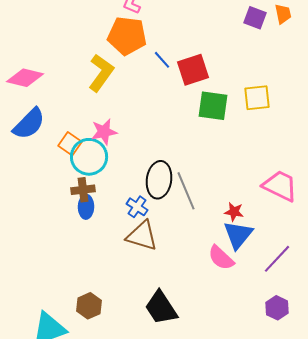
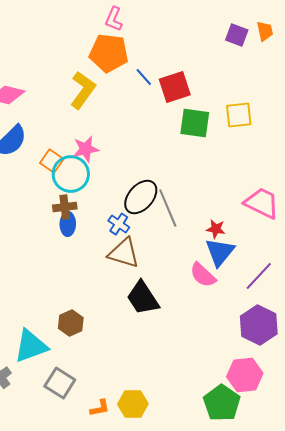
black ellipse: (159, 180) -> (141, 197), turned 33
black trapezoid: (161, 308) -> (143, 298), moved
purple hexagon: (277, 308) -> (259, 325), size x1.6

